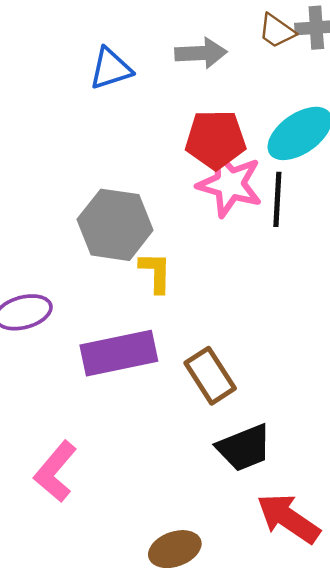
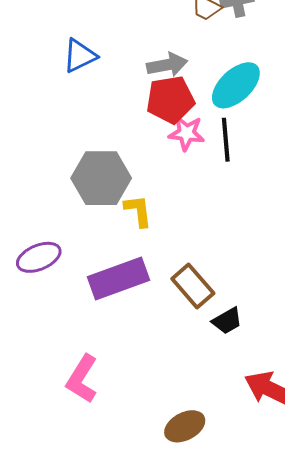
gray arrow: (201, 53) -> (167, 65), moved
pink star: (230, 184) -> (187, 133), size x0.7
black trapezoid: (244, 448) -> (227, 321), moved, size x0.7

